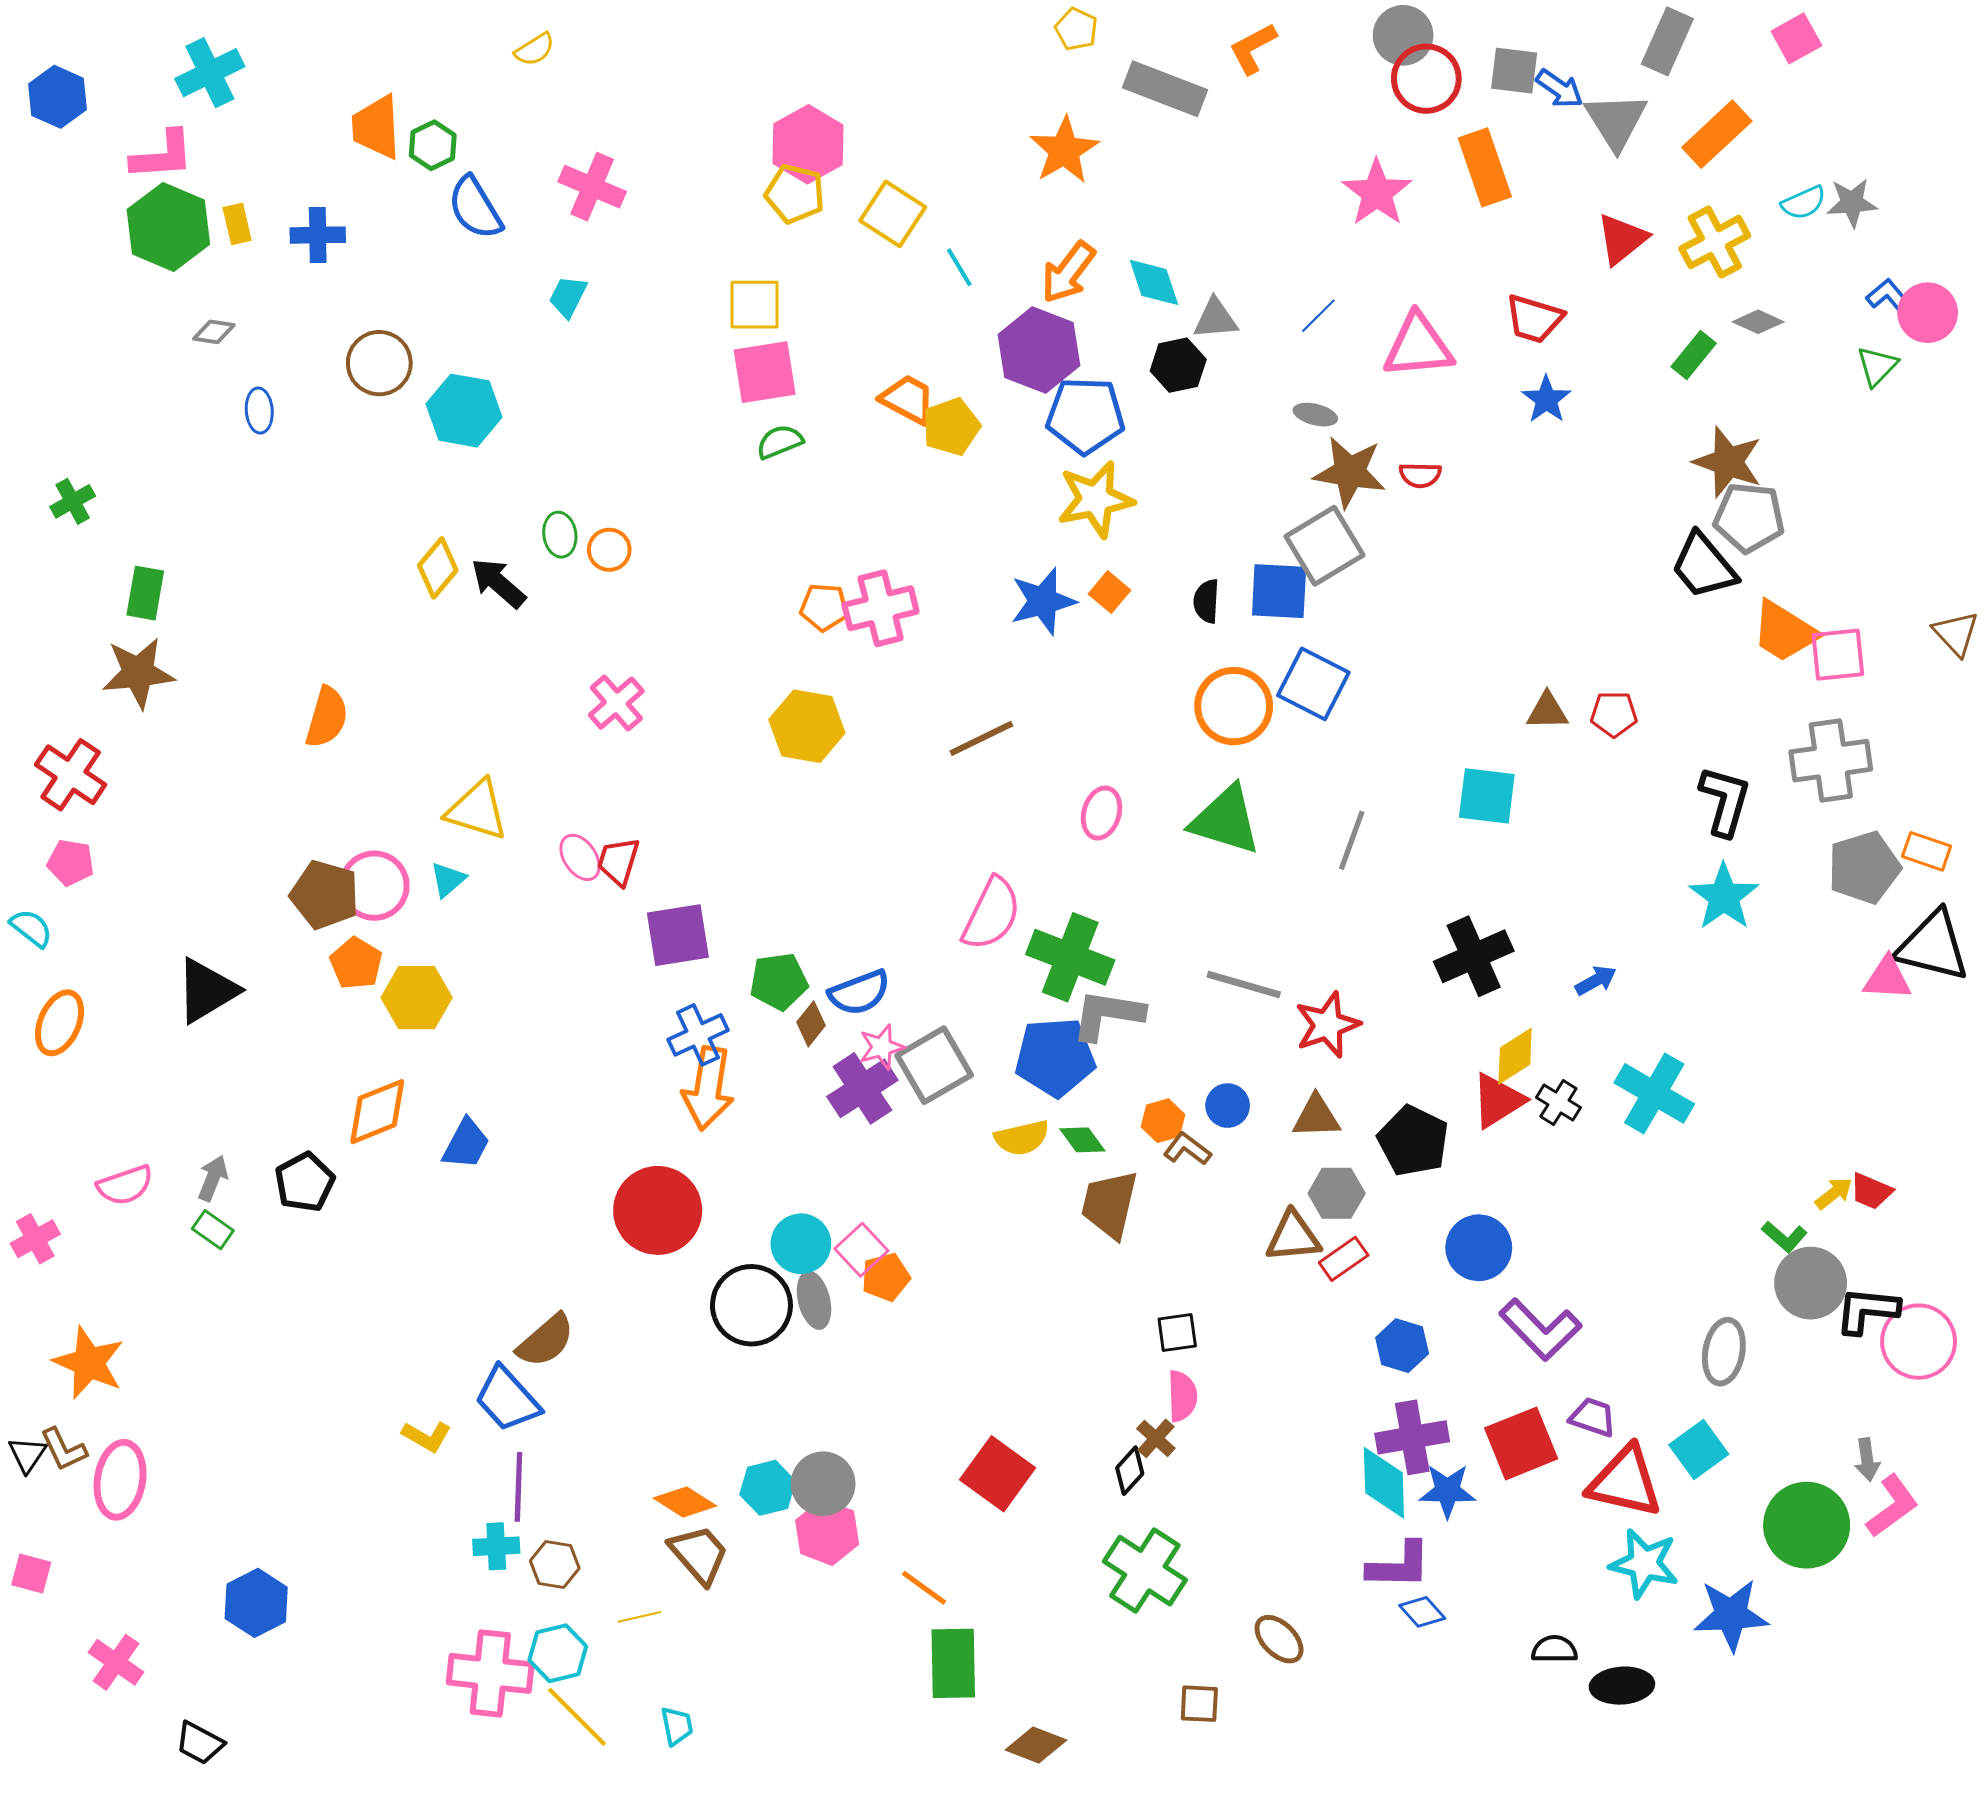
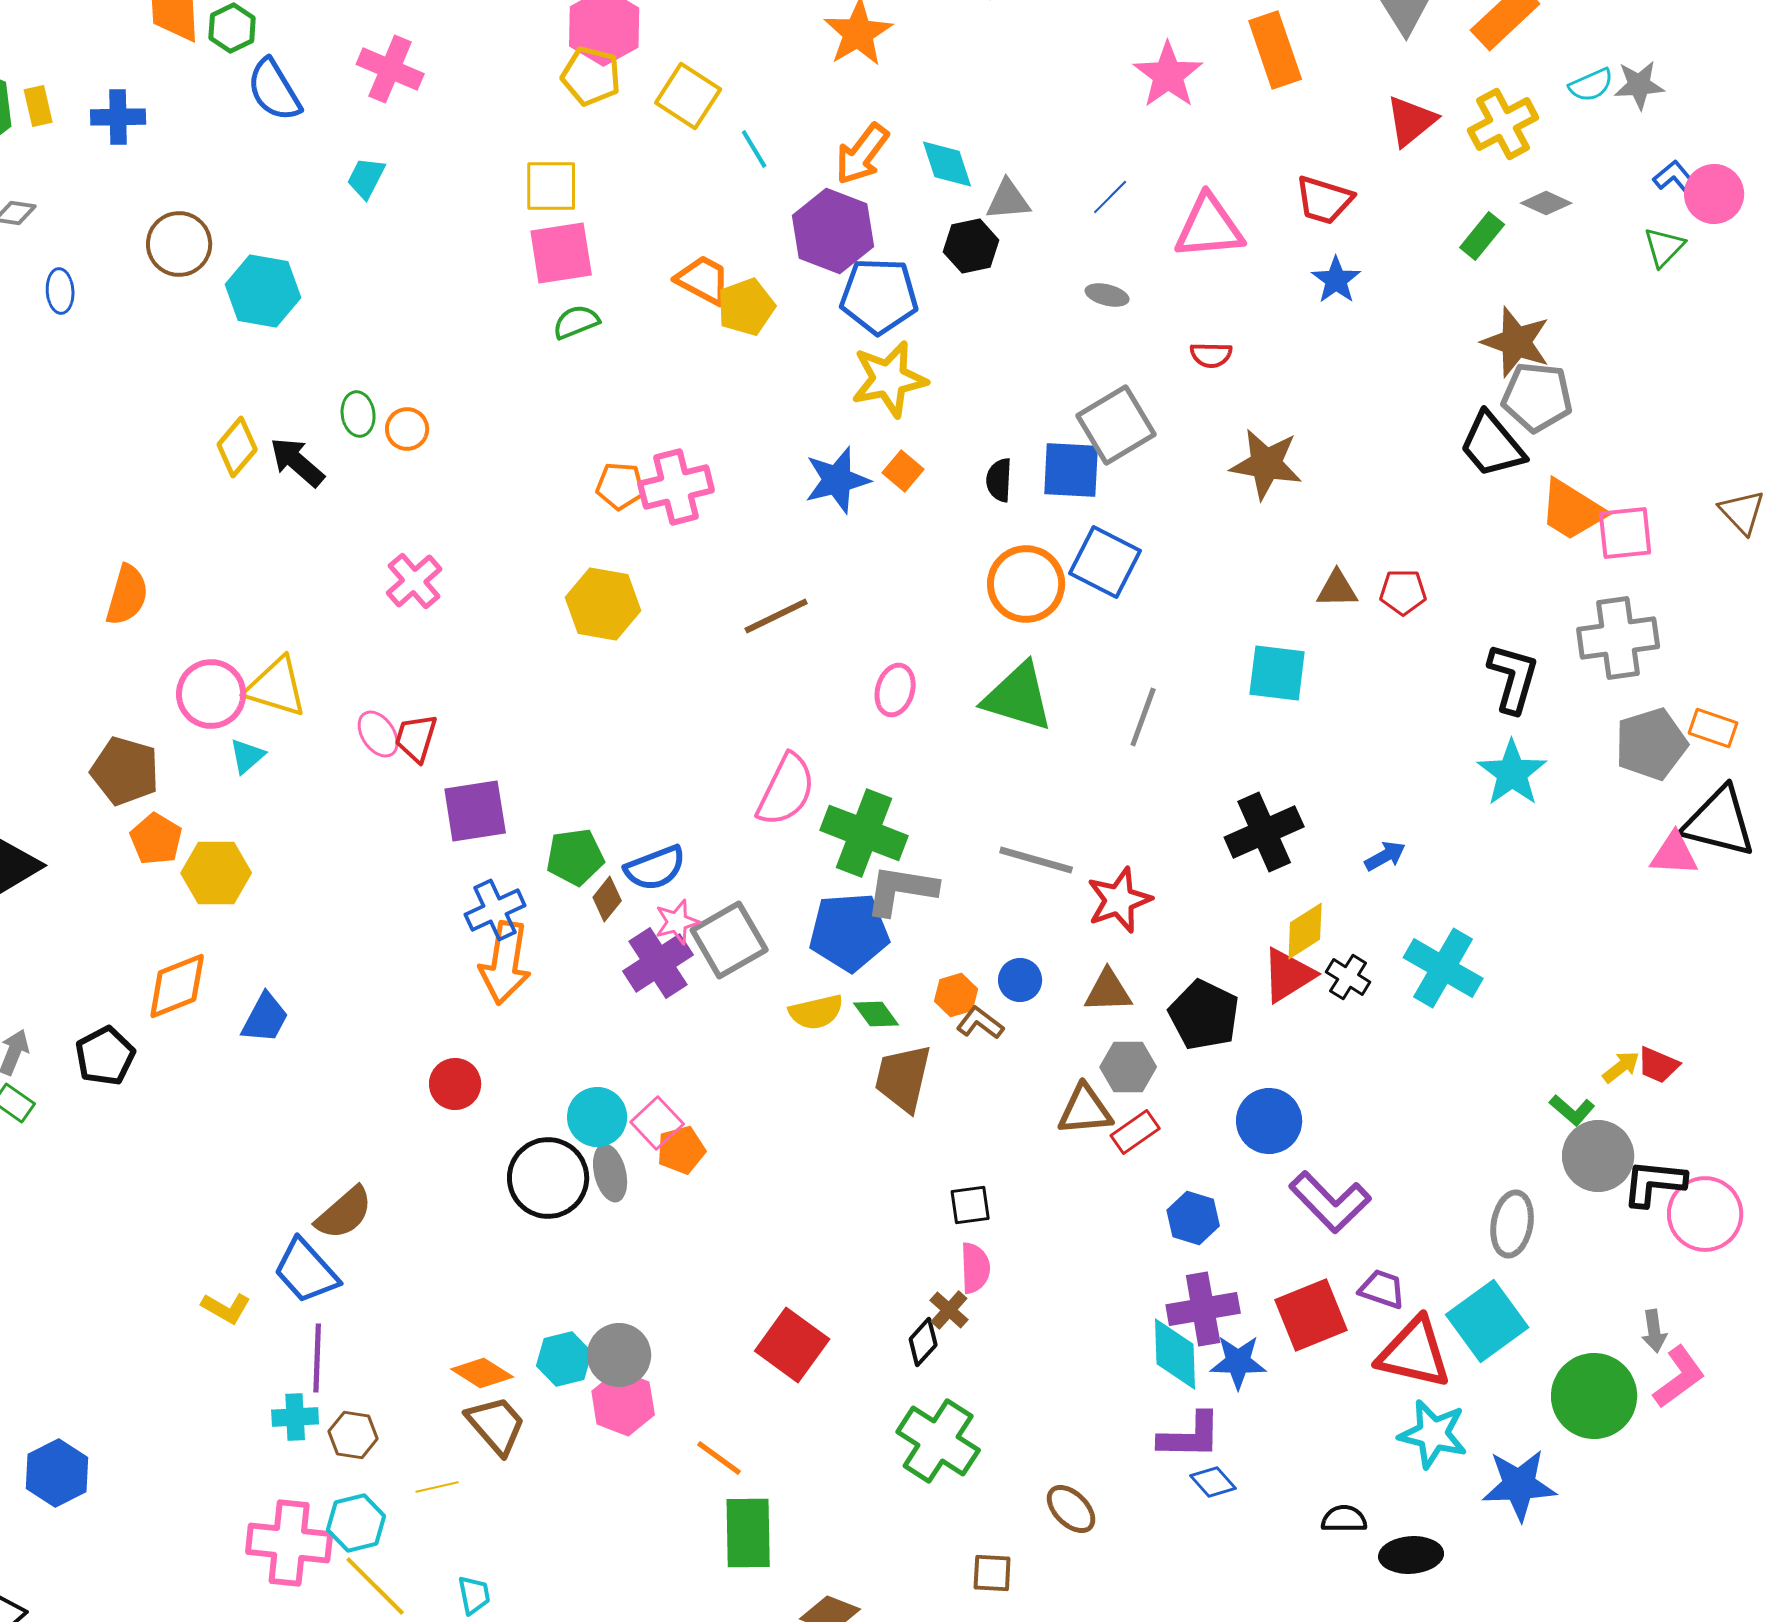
brown star: (1350, 472) -> (1266, 464), moved
pink circle: (374, 886) -> (211, 694), moved
red circle: (658, 1210) -> (455, 1084), size x0.6
cyan square: (1699, 1449) -> (1487, 1321), size x1.4

